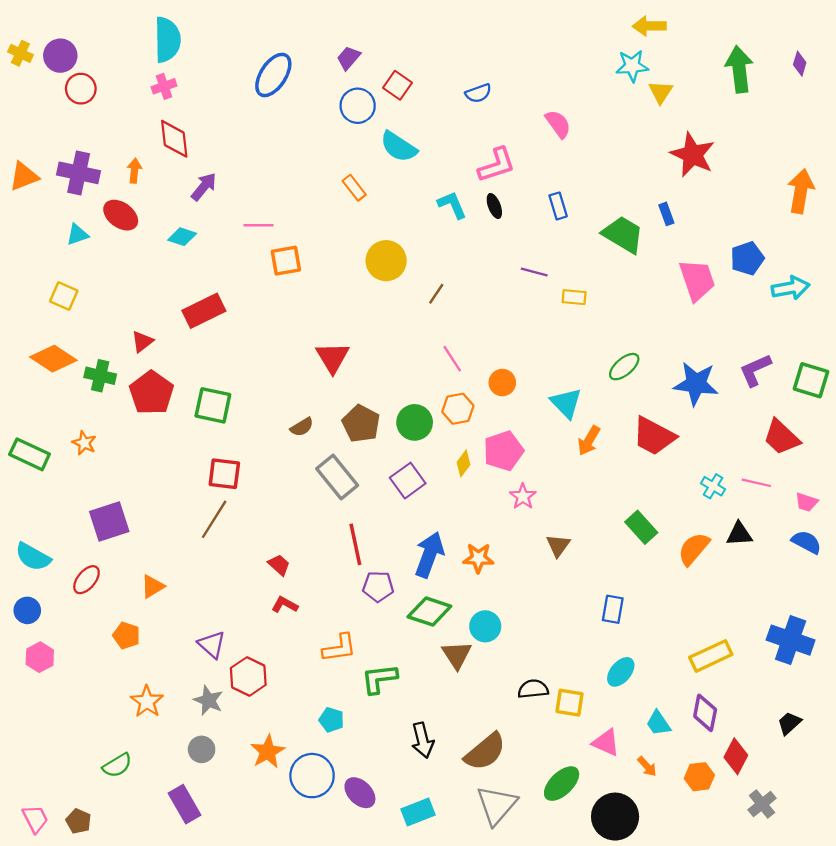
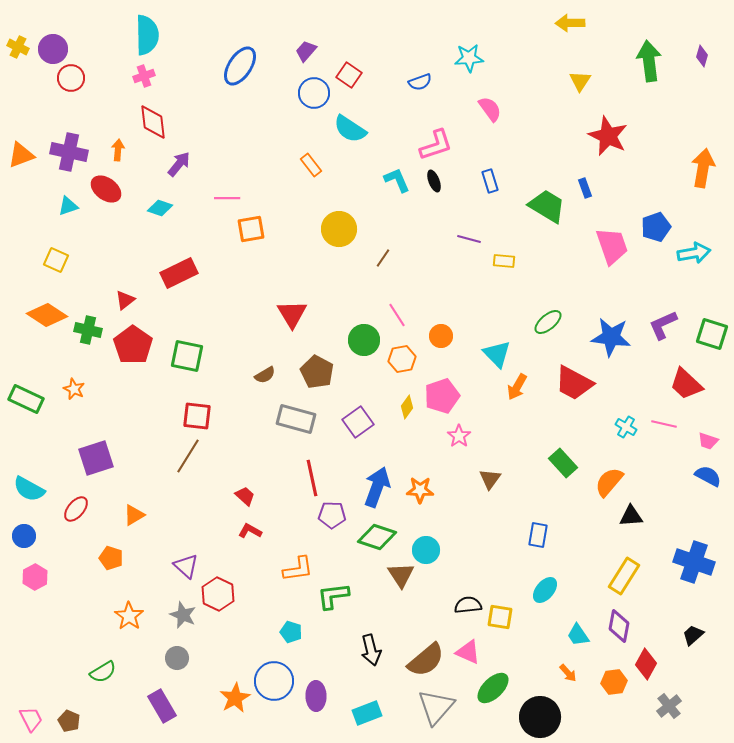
cyan star: (632, 66) -> (469, 58), moved
green circle: (415, 422) -> (364, 340), moved
gray rectangle: (337, 477) -> (296, 419), turned -36
black triangle: (739, 534) -> (631, 516), moved
yellow rectangle: (711, 656) -> (624, 576), turned -33
pink triangle: (606, 743) -> (468, 652), moved
orange star: (268, 752) -> (235, 698), moved
purple ellipse: (360, 793) -> (316, 696), turned 44

